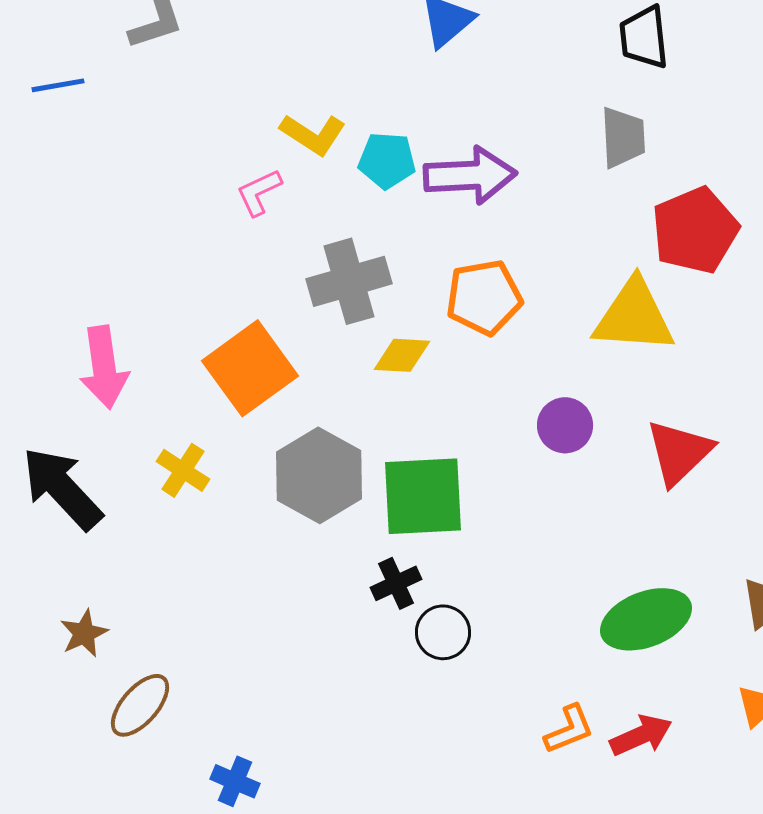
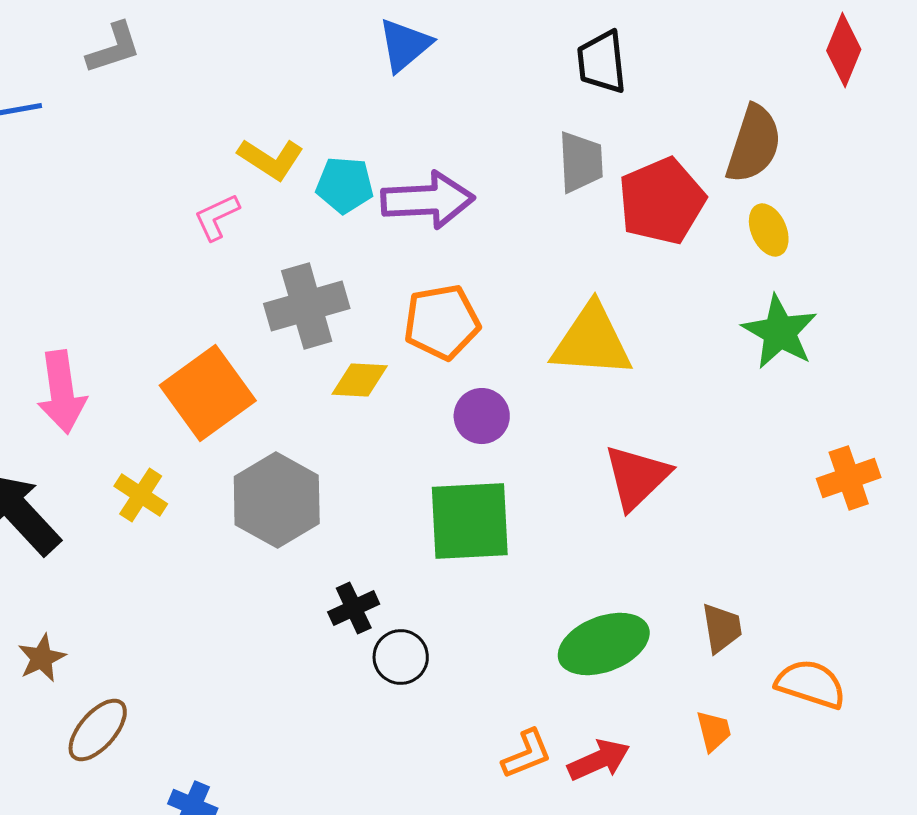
red pentagon: (695, 230) -> (662, 201), moved
purple circle: (565, 425) -> (482, 416), moved
green square: (423, 496) -> (470, 521), moved

